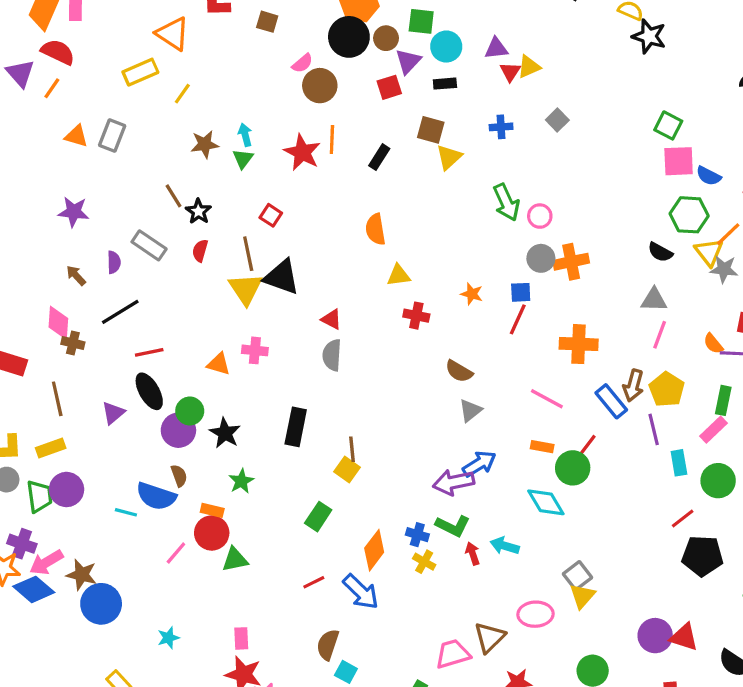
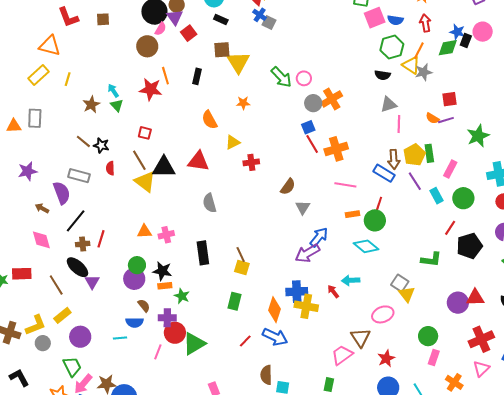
purple triangle: (408, 61) -> (175, 17), moved
pink semicircle: (302, 63) -> (160, 29), moved
black rectangle: (445, 84) -> (221, 20), turned 48
gray square: (557, 120) -> (269, 22), moved
blue cross: (501, 127) -> (260, 15), moved, turned -32
yellow triangle: (449, 157) -> (238, 62), size x1.4
purple semicircle: (114, 262) -> (62, 193), size x1.6
orange star: (472, 294) -> (243, 103), moved
red triangle: (331, 319) -> (198, 161), moved, size x1.6
red line: (518, 319) -> (312, 144), turned -36
brown cross: (73, 343) -> (83, 244), moved
orange cross: (579, 344) -> (336, 149), moved
pink cross: (255, 350) -> (166, 235), moved
red line: (149, 352) -> (101, 239), turned -42
brown semicircle: (459, 371) -> (288, 187), turned -66
yellow pentagon: (667, 389) -> (414, 155), turned 30
black ellipse: (149, 391) -> (77, 267), moved
green rectangle: (723, 400) -> (429, 153), moved
green trapezoid: (39, 496) -> (72, 367), moved
blue semicircle: (156, 496) -> (135, 322), size x0.7
orange rectangle: (212, 510) -> (165, 286), moved
green L-shape: (453, 526) -> (431, 259), moved
blue cross: (417, 535) -> (297, 292), size x1.5
purple cross: (22, 544) -> (167, 318), moved
green triangle: (235, 560) -> (194, 344), size x1.4
yellow cross: (424, 562) -> (306, 306), size x1.6

